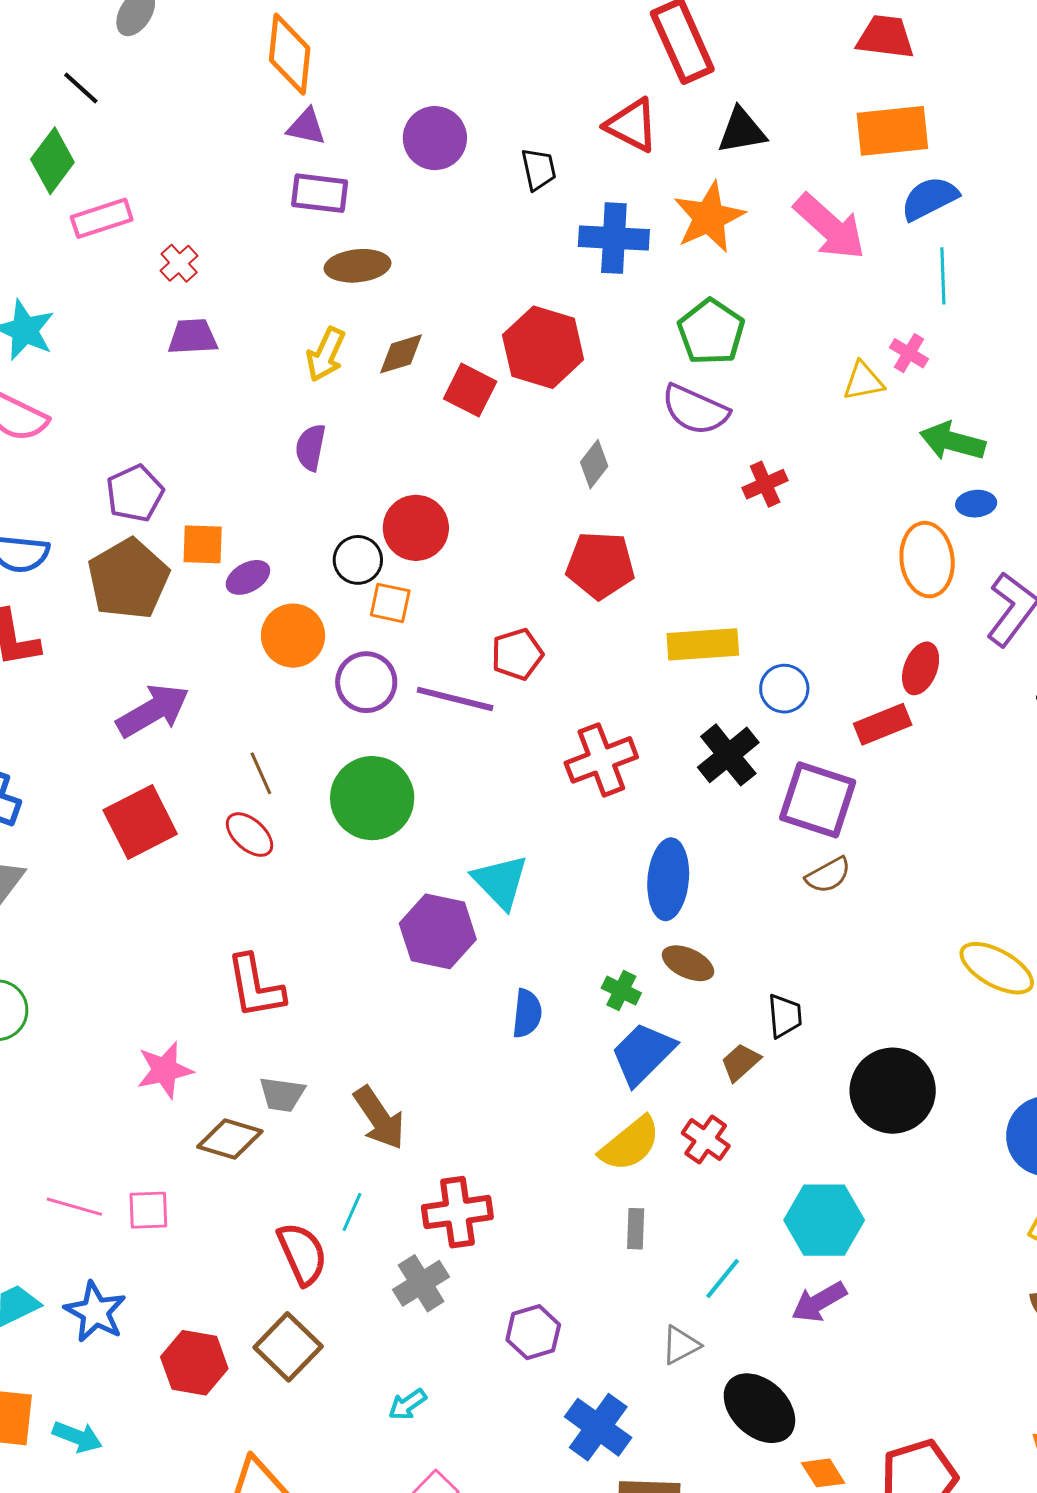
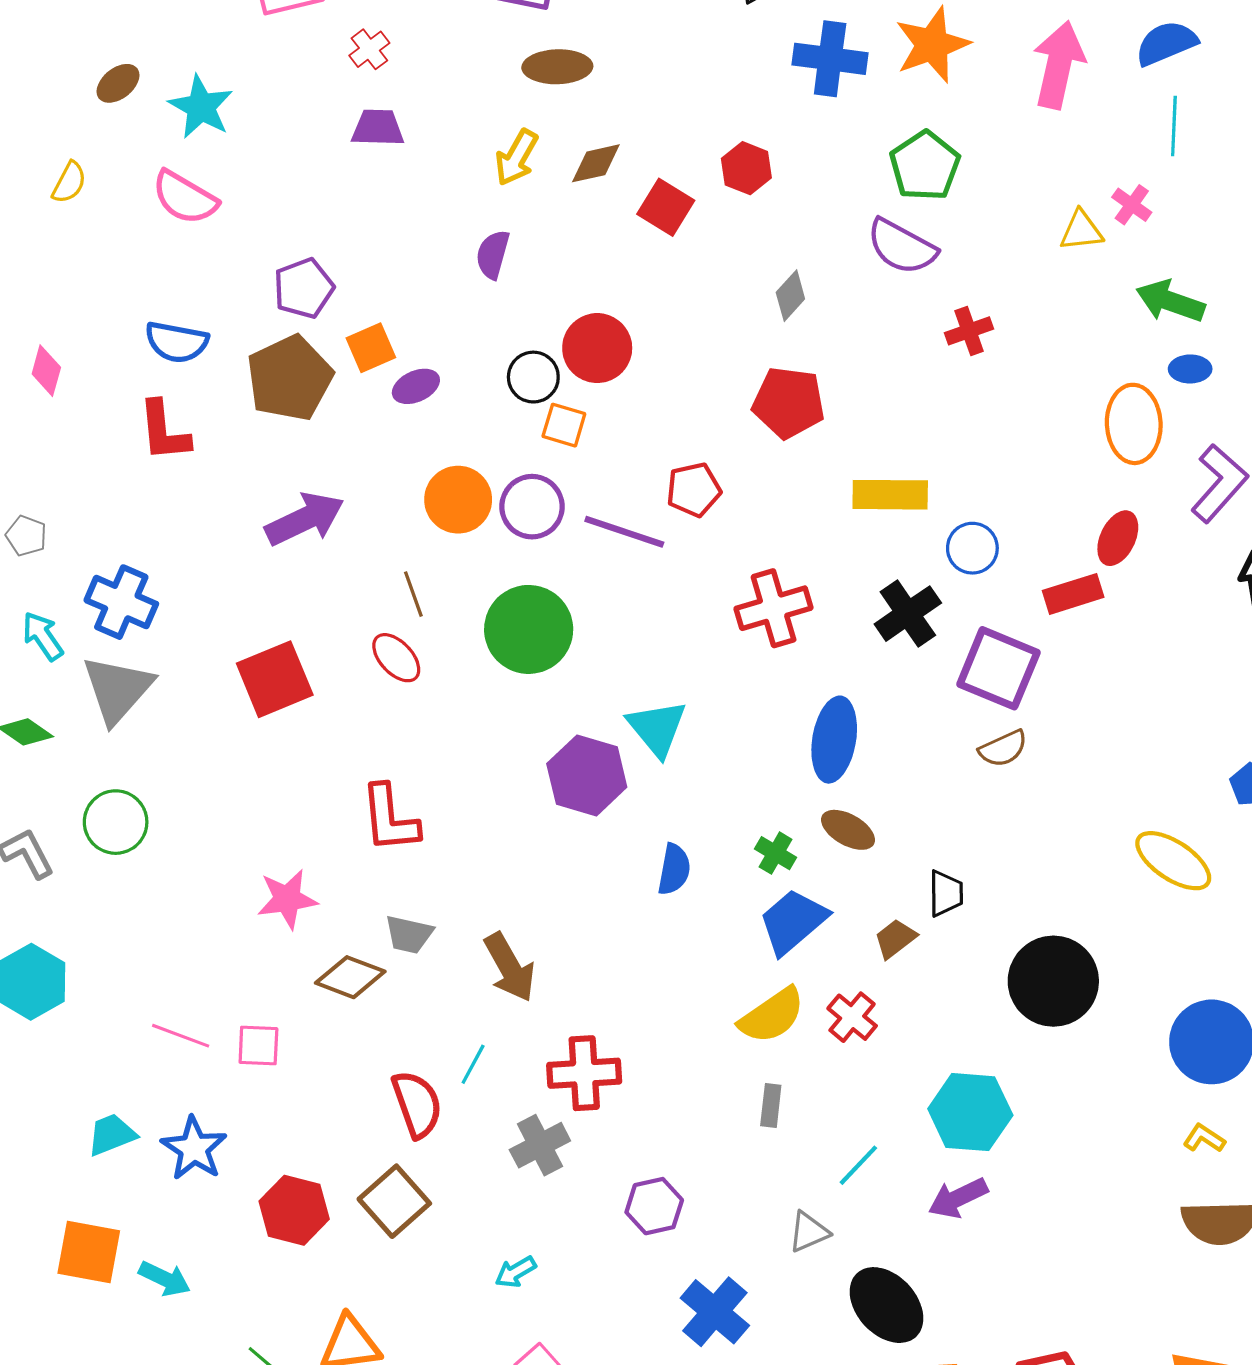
pink arrow: (830, 227) -> (1059, 65), turned -124
red hexagon: (543, 347) -> (746, 168), size x0.6
orange square: (203, 544) -> (371, 348), turned -30
orange circle: (293, 636) -> (458, 500), moved
red square: (140, 822) -> (275, 679), moved

